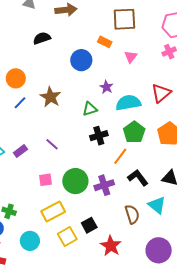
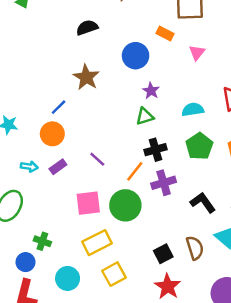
orange circle: (16, 78) -> (52, 134), moved
purple star: (106, 87) -> (151, 91), moved
brown star: (51, 97) -> (86, 77), moved
cyan semicircle: (128, 103) -> (193, 110), size x0.7
orange line: (120, 156) -> (135, 171), moved
pink square: (45, 180) -> (88, 203), size x1.5
purple cross: (104, 185) -> (164, 183), moved
black square: (89, 225) -> (163, 254), moved

